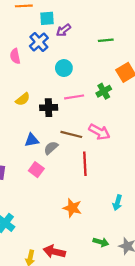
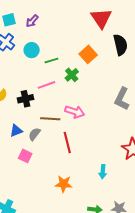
purple arrow: (63, 30) -> (32, 21), moved
green line: (106, 40) -> (51, 60), moved
cyan circle: (64, 68) -> (32, 50), moved

